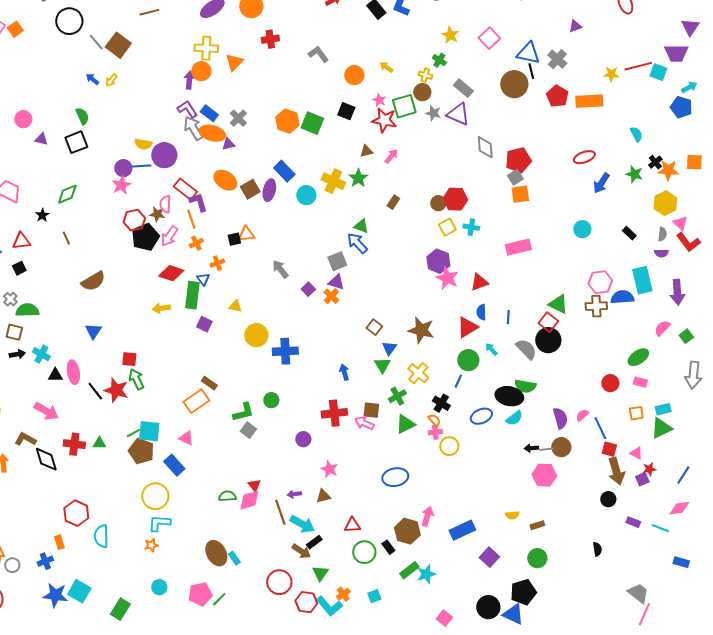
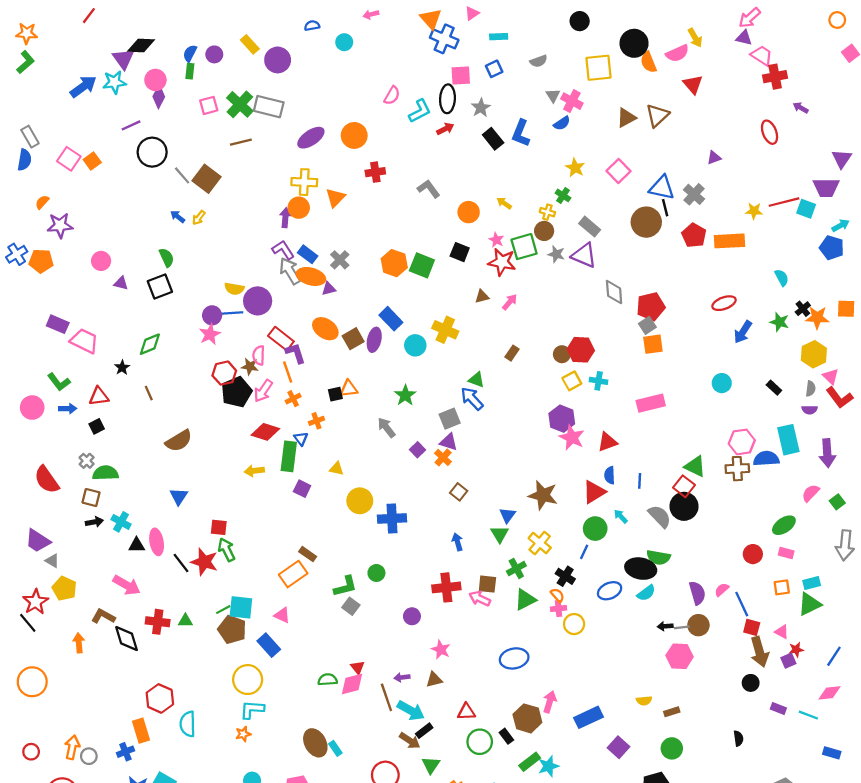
green star: (358, 178) -> (405, 395), moved
brown square: (374, 327) -> (459, 492), moved
orange rectangle: (59, 542) -> (141, 731), size x1.5

